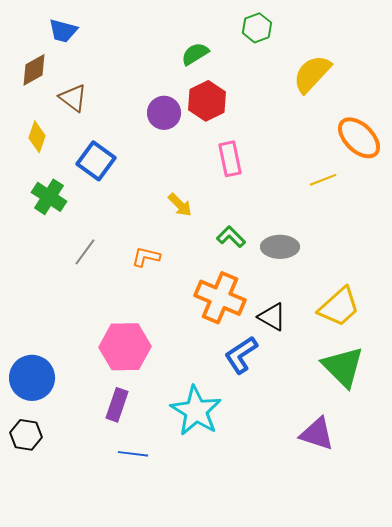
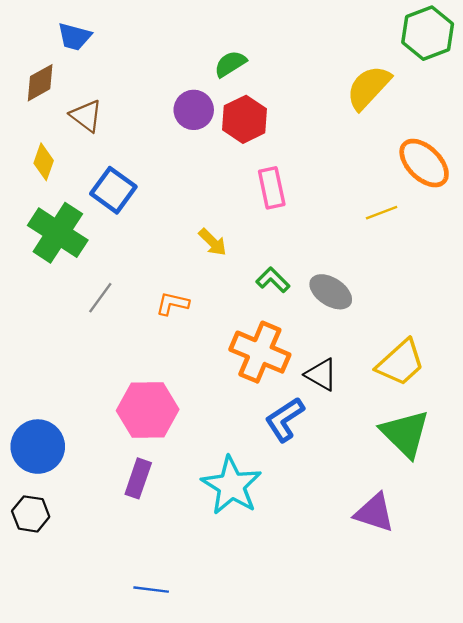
green hexagon: (257, 28) -> (428, 33), moved, size x1.5
purple circle: (164, 113) -> (194, 110), moved
green cross: (49, 197) -> (58, 233), size x1.4
gray ellipse: (280, 247) -> (331, 292), turned 33
blue line: (133, 454) -> (151, 590), moved

